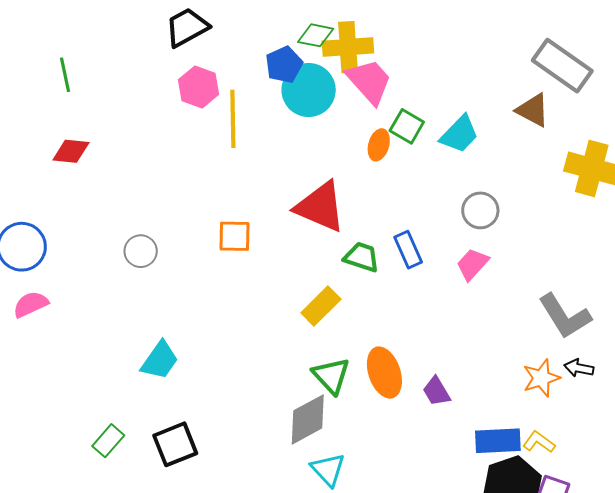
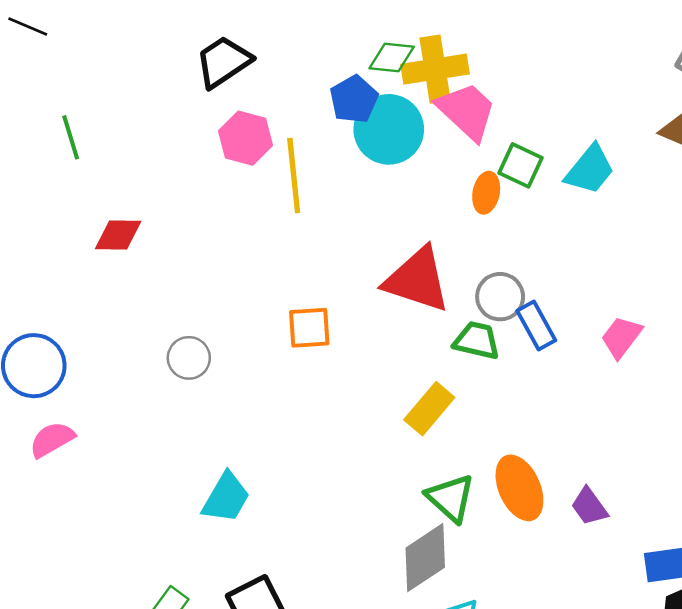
red diamond: (71, 151) -> (118, 235), moved
gray circle: (480, 210) -> (500, 297), moved

